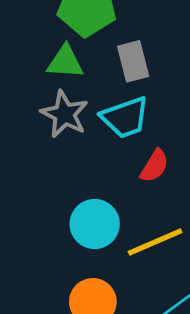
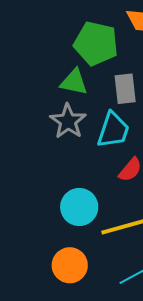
cyan trapezoid: (125, 117) -> (113, 130), turned -60

